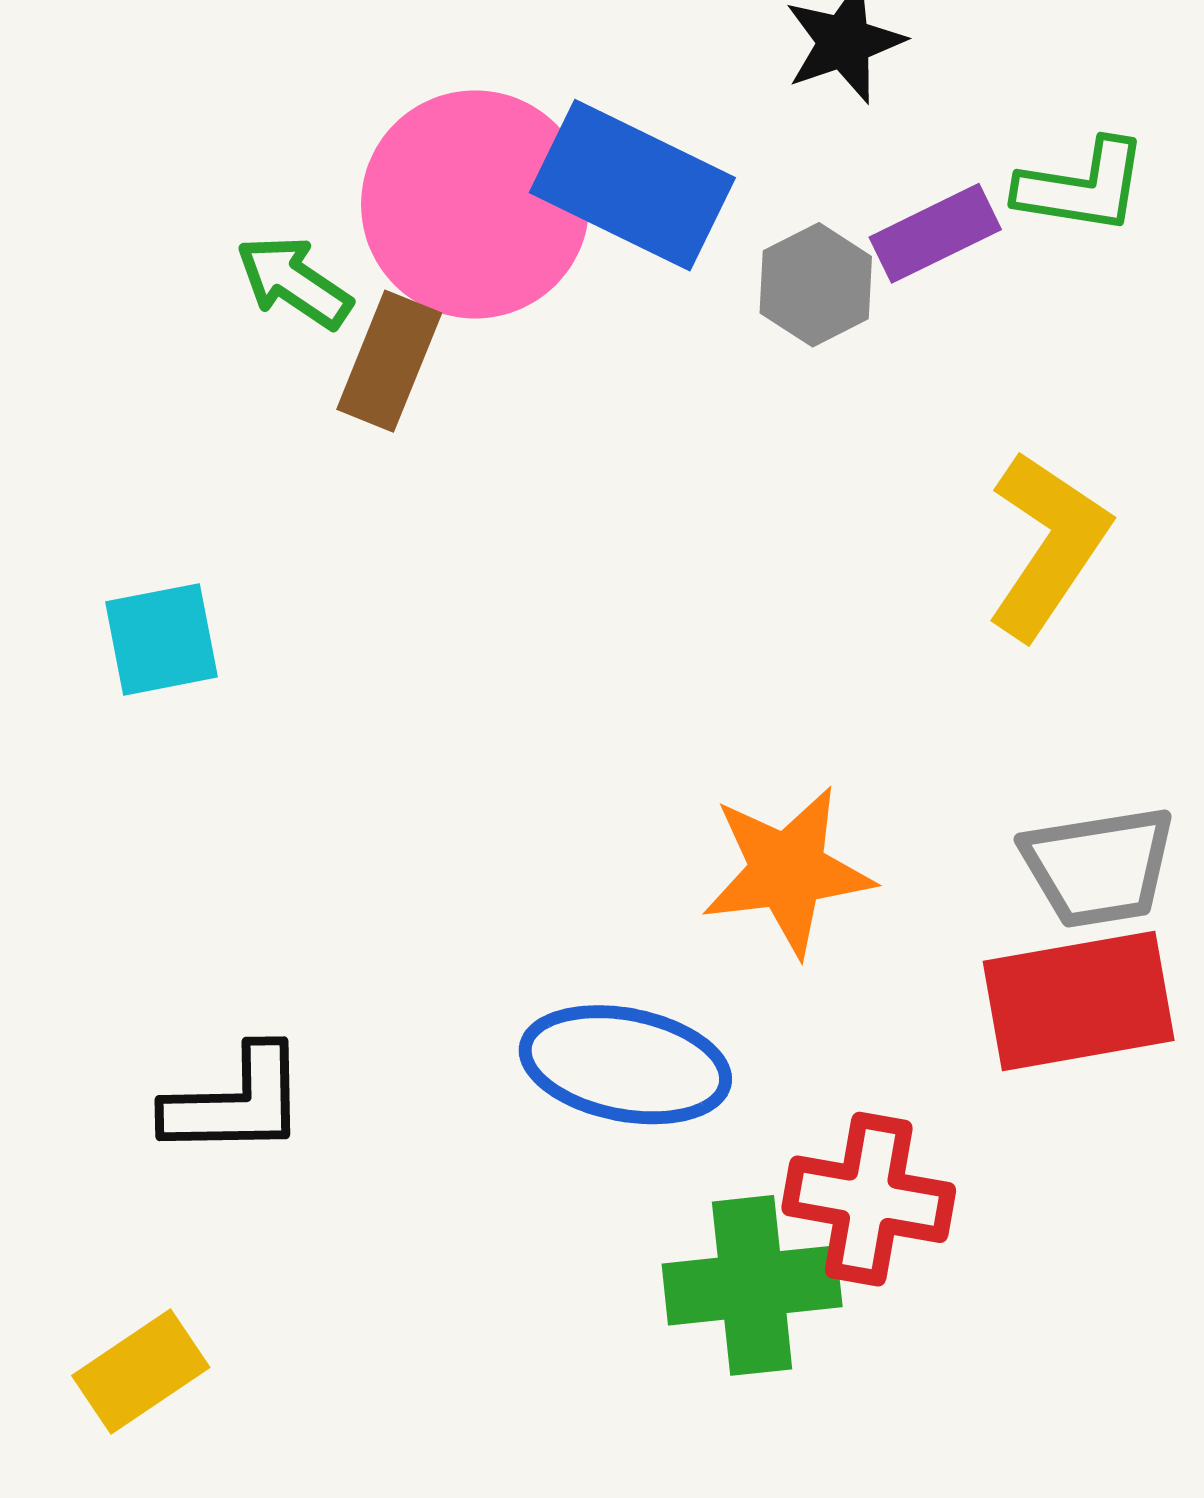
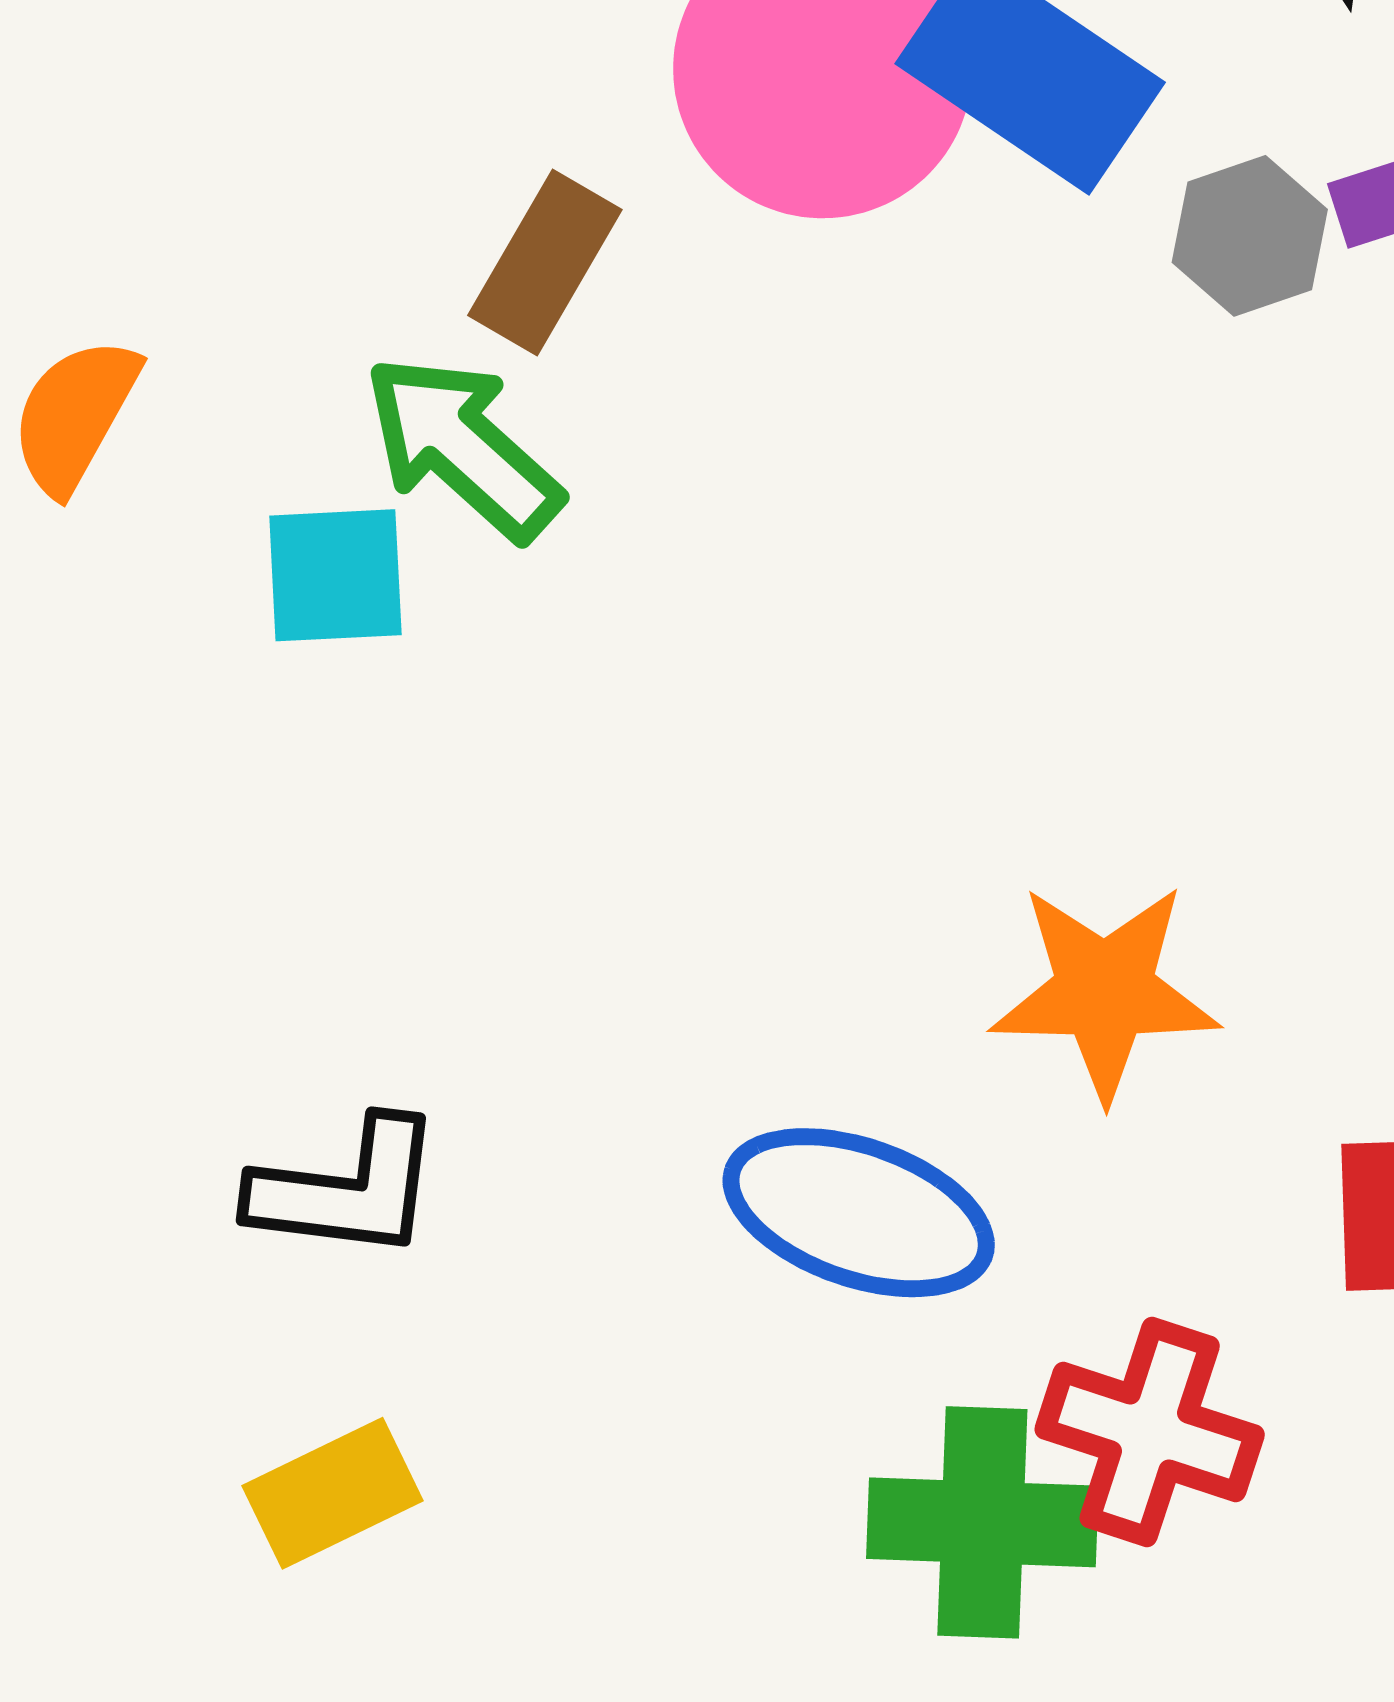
green arrow: (294, 282) -> (463, 447), moved, size x1.4
brown rectangle: (389, 361) -> (545, 262), moved
yellow rectangle: (141, 1372) -> (332, 1493), moved

